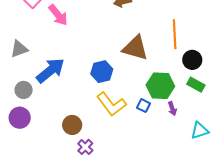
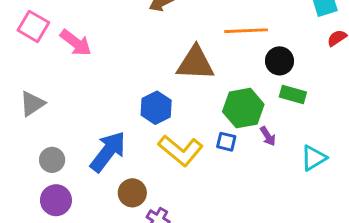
orange line: (175, 34) -> (246, 31), turned -76
blue arrow: (50, 70) -> (108, 152), moved

